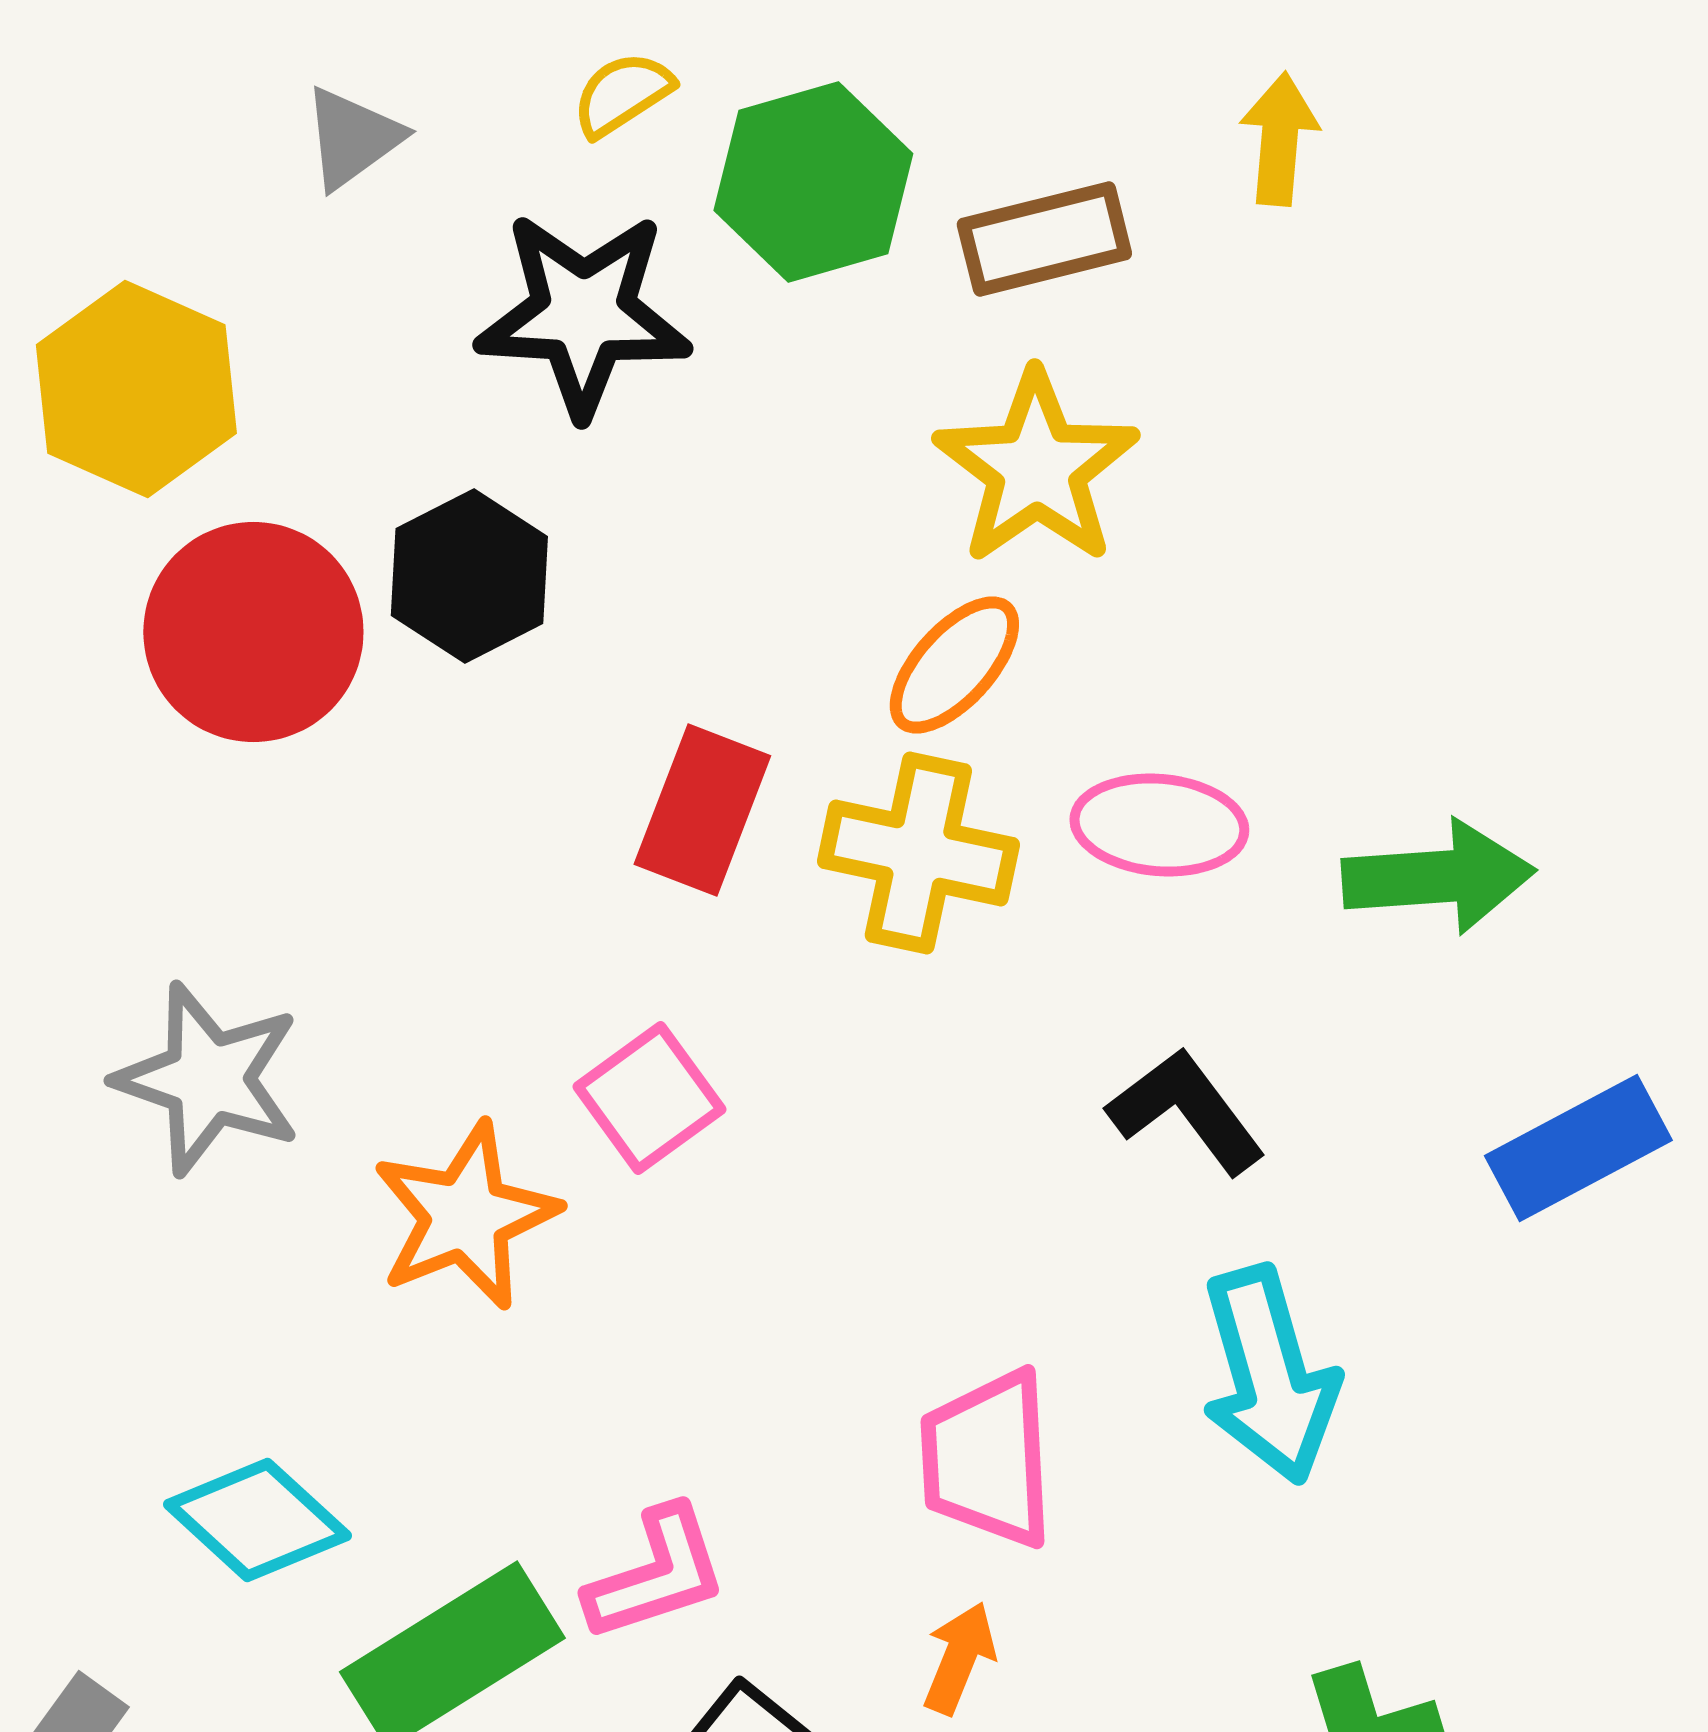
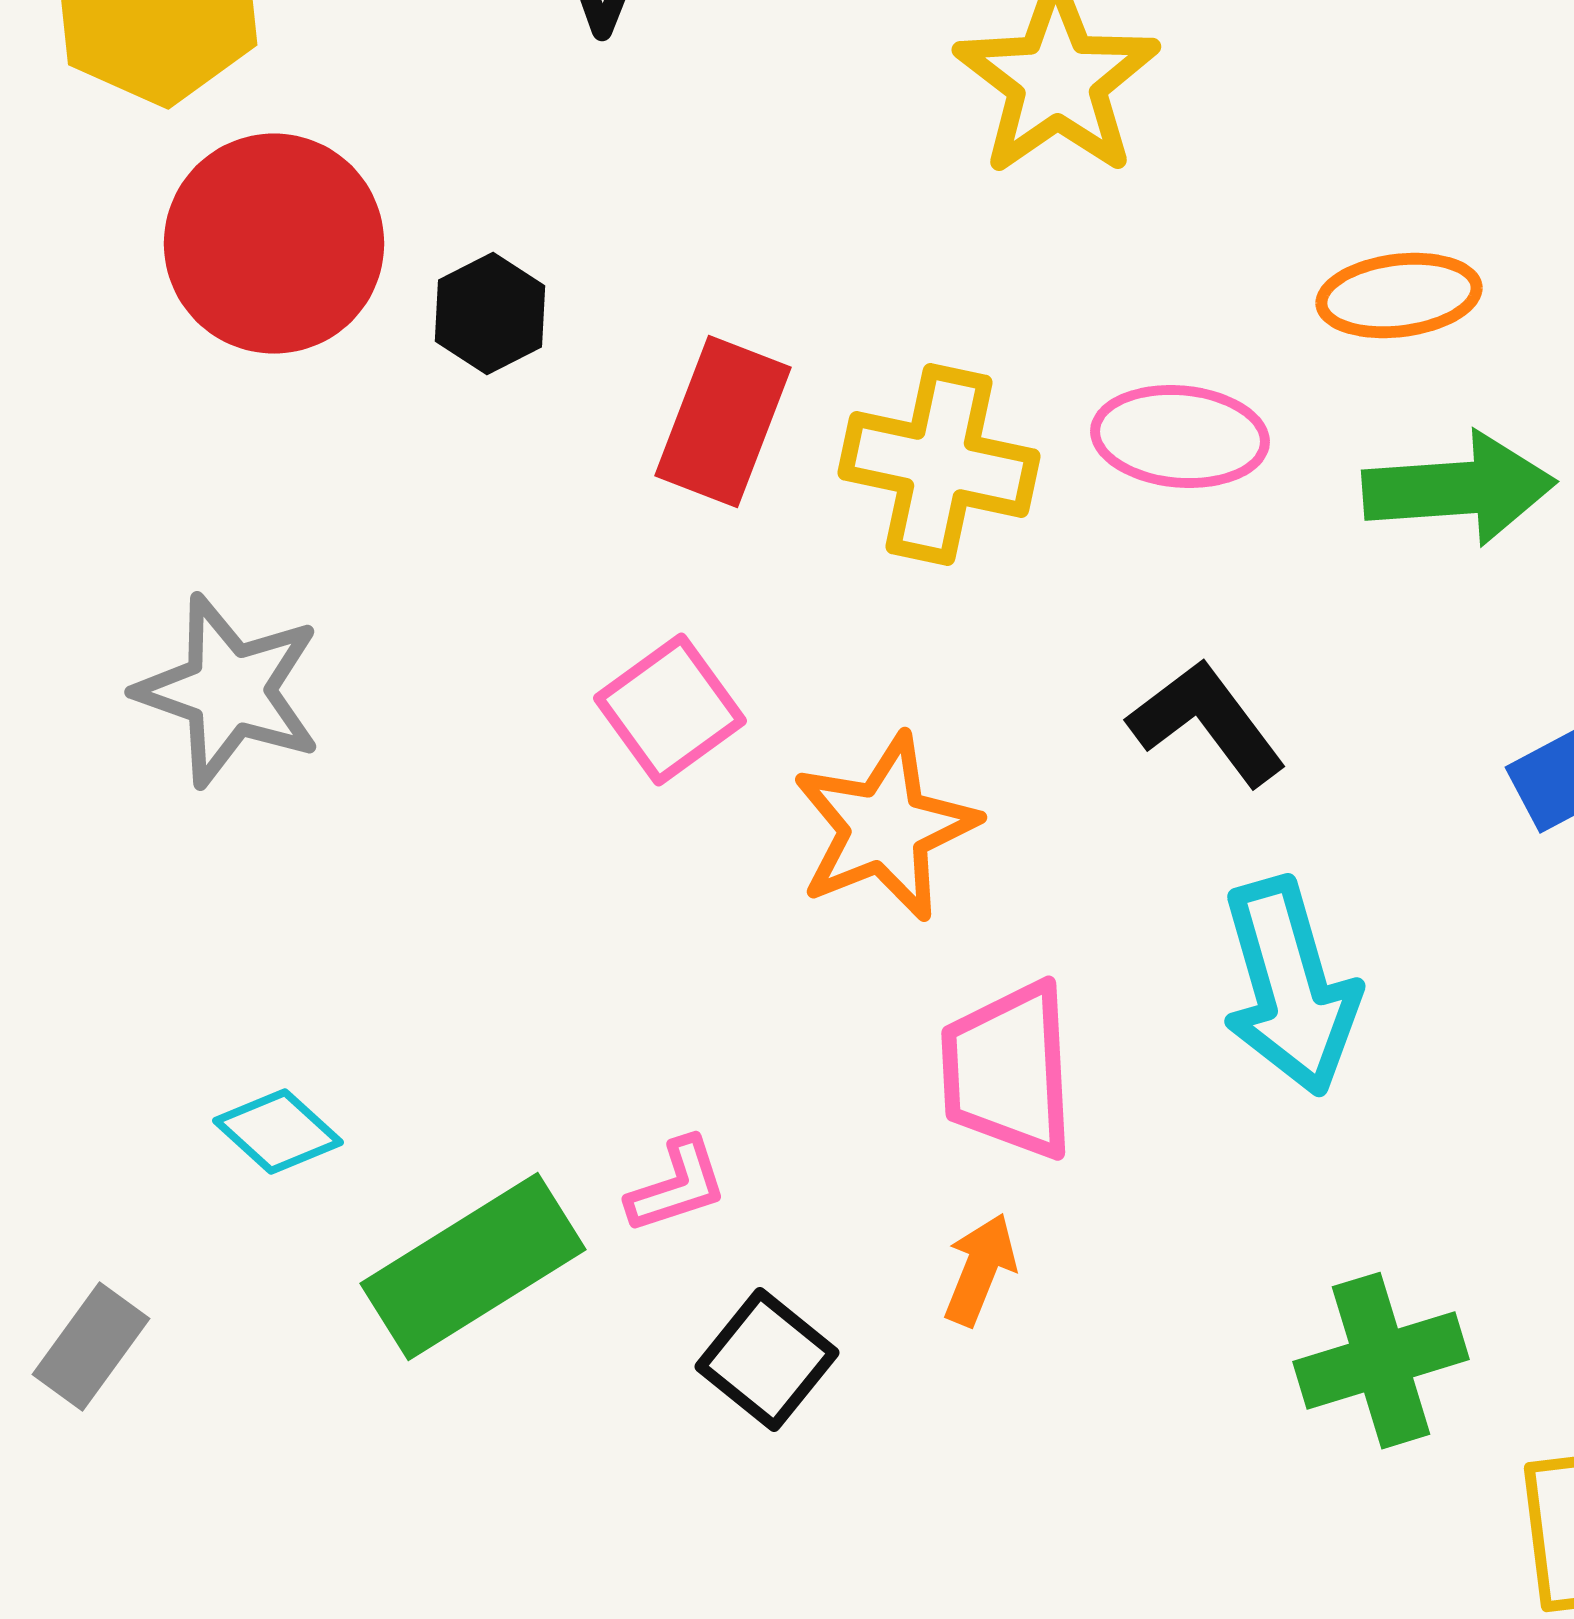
black hexagon: (469, 576) -> (490, 314), moved, size x0.7
orange ellipse: (954, 665) -> (1399, 296), moved, turned 41
orange star: (465, 1216) -> (885, 828), moved
cyan diamond: (257, 1520) -> (278, 1132), size x0.7
pink L-shape: (656, 1574) -> (677, 1186), size x0.7

